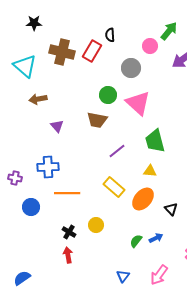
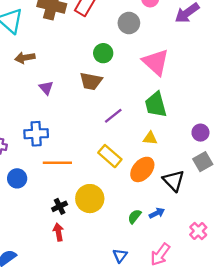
pink triangle: (138, 103) -> (156, 62), moved
black triangle: (171, 209) -> (174, 181), size x1.5
yellow circle: (96, 225) -> (90, 199), size x1.6
black cross: (69, 232) -> (60, 206), turned 32

